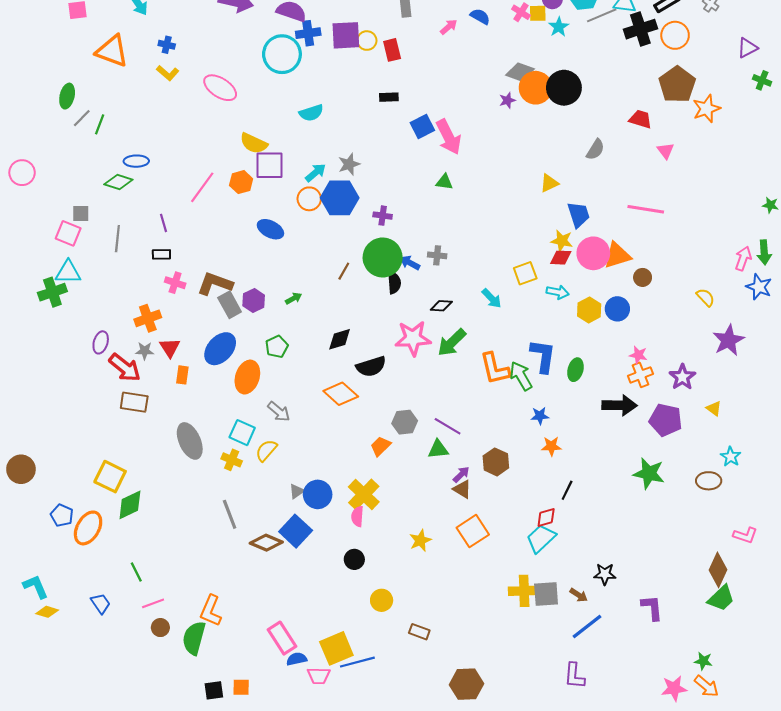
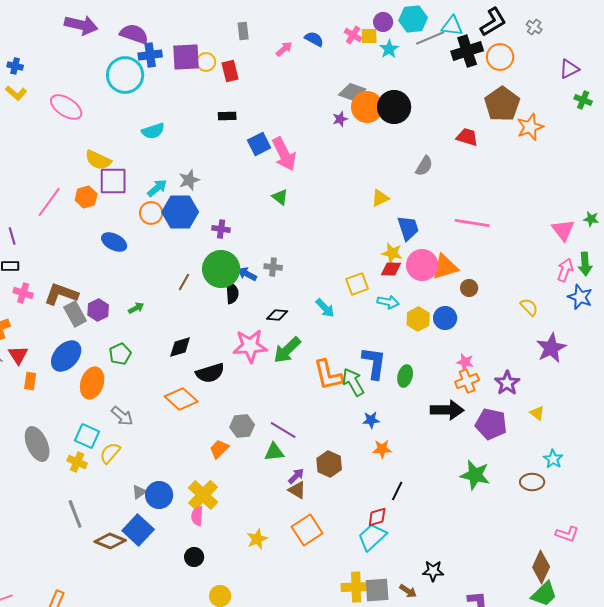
pink triangle: (666, 151) -> (563, 230), moved, size x1.4
green triangle: (444, 182) -> (280, 197), turned 30

